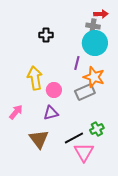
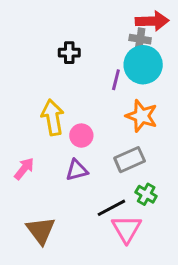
red arrow: (101, 14) -> (152, 21), size x1.5
purple line: (77, 63) -> (116, 80), moved
gray rectangle: (85, 92) -> (130, 160), moved
green cross: (97, 129) -> (146, 194), turned -32
brown triangle: (39, 139) -> (41, 230), moved

